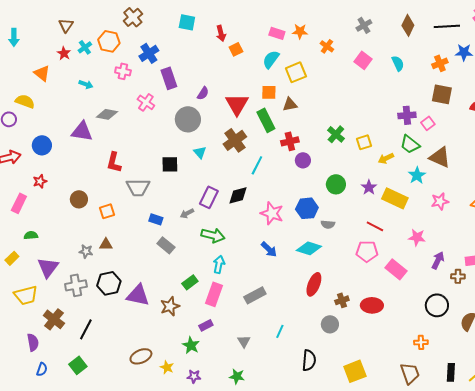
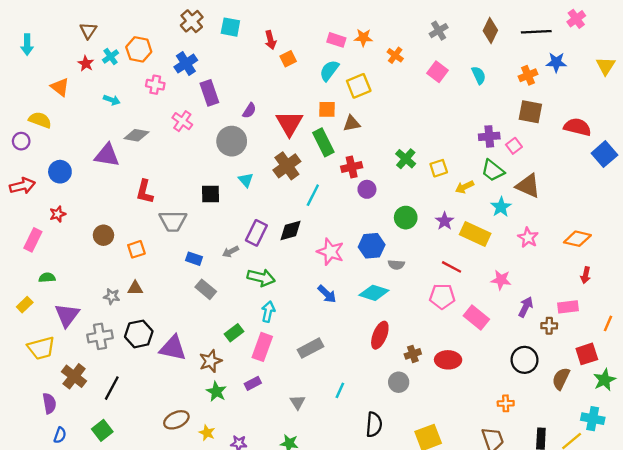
brown cross: (133, 17) -> (192, 21), moved
pink star: (440, 201) -> (528, 238), turned -30
green star: (191, 345) -> (216, 392), moved

